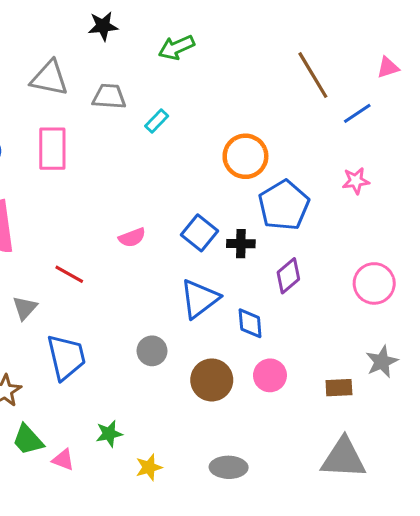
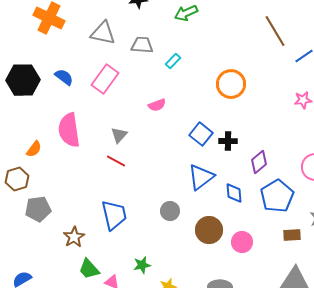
pink rectangle: (52, 149) -> (105, 79), turned 36
blue pentagon: (284, 205) -> (277, 196), moved
pink semicircle: (132, 237) -> (157, 105), moved
gray triangle: (25, 308) -> (119, 135), moved
pink circle: (270, 375) -> (242, 242), moved

